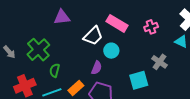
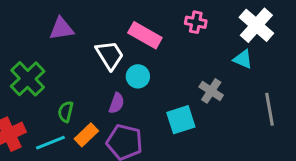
pink cross: (151, 27) -> (196, 22), moved, turned 32
white trapezoid: (93, 36) -> (110, 55), turned -75
green semicircle: (55, 70) -> (66, 112), moved

